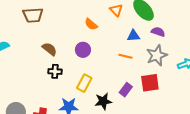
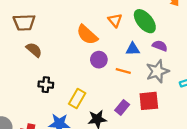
orange semicircle: (91, 24) -> (87, 35), size x1.5
brown semicircle: (49, 49) -> (34, 50), moved
purple circle: (83, 50) -> (99, 60), moved

